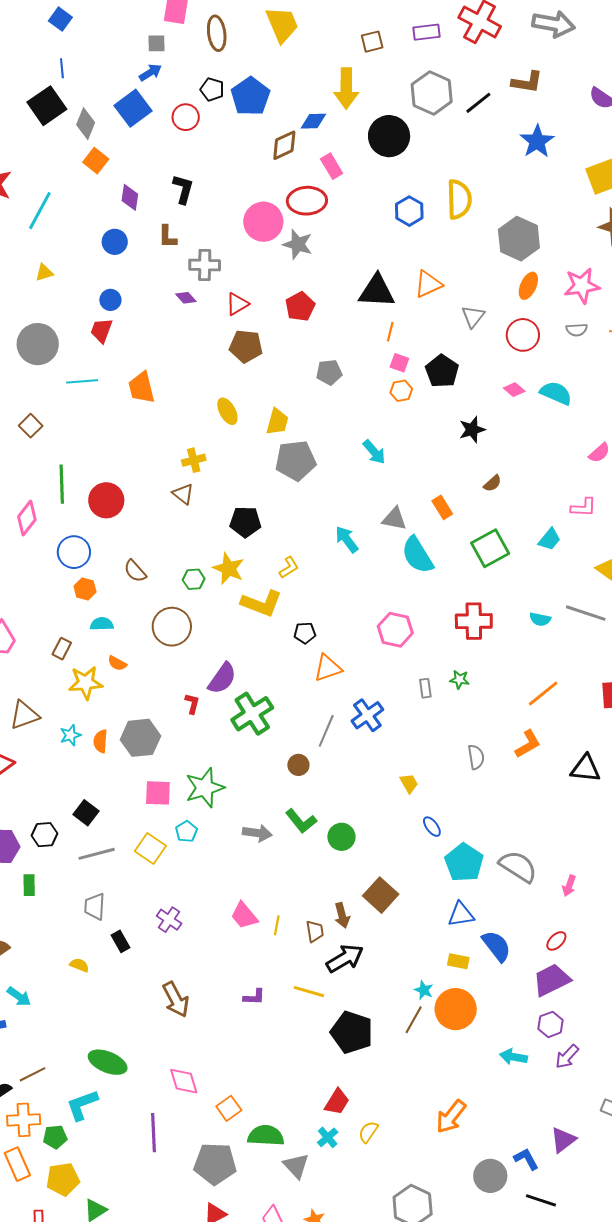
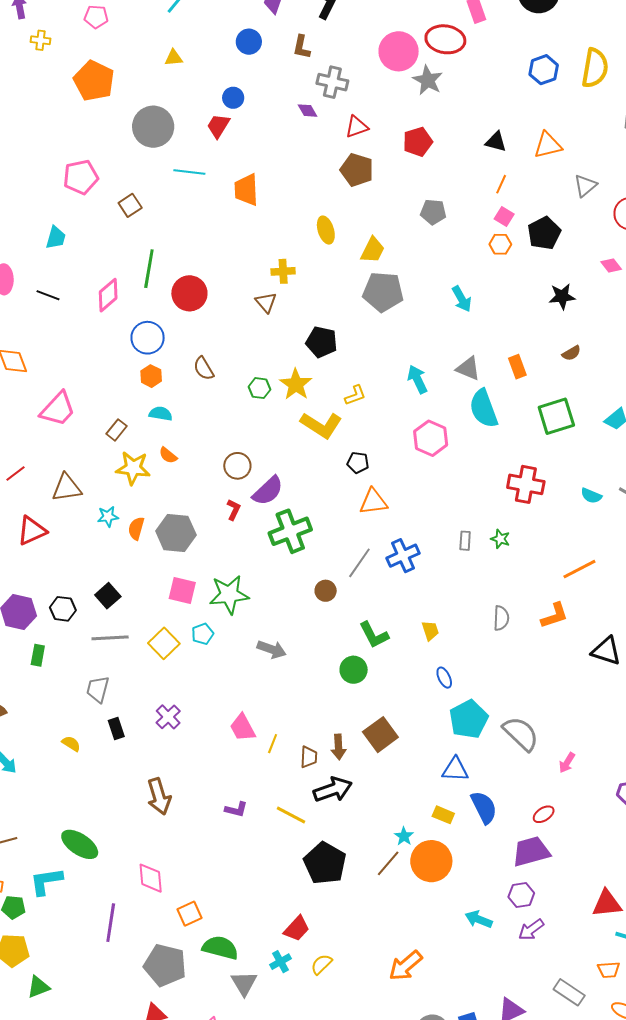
black triangle: (377, 291) -> (496, 142), size x0.6
brown circle: (172, 627) -> (237, 466), moved, size x0.7
pink hexagon: (395, 630) -> (431, 438), moved
green L-shape: (301, 821) -> (374, 635), moved

